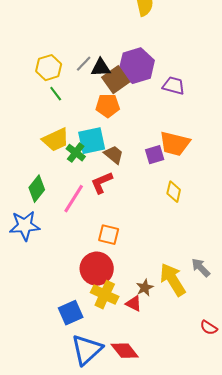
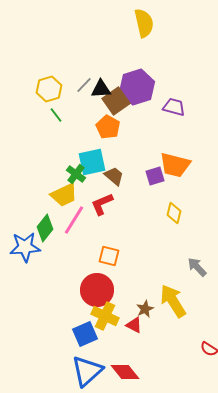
orange pentagon: (108, 106) -> (108, 127), turned 30
yellow trapezoid: (56, 140) -> (64, 195), moved
green diamond: (37, 189) -> (45, 228), moved
gray arrow: (201, 268) -> (197, 267), moved
blue square: (71, 313) -> (85, 334), moved

